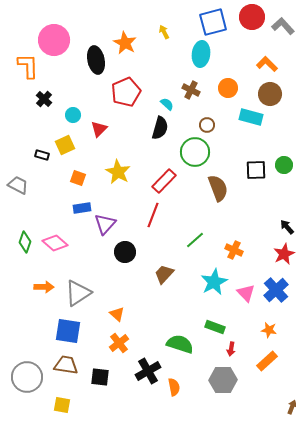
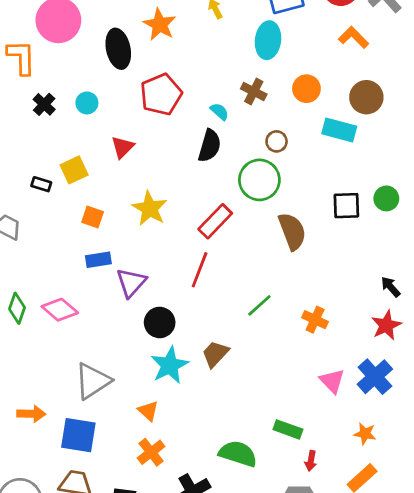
orange L-shape: (267, 64) -> (354, 37), moved
cyan circle: (73, 115) -> (87, 103), moved
cyan star: (214, 282) -> (170, 365), moved
orange arrow: (44, 287) -> (31, 414), moved

